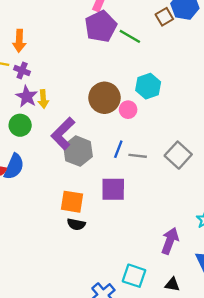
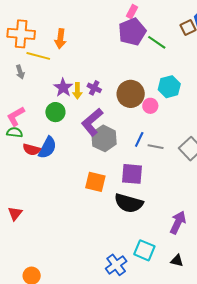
purple cross: (22, 71) -> (94, 88), moved
black semicircle: (76, 224) -> (129, 203), moved, size x1.8

